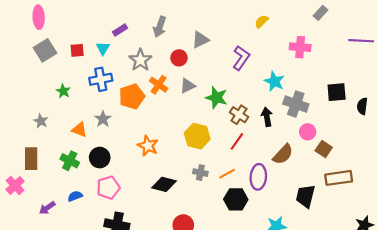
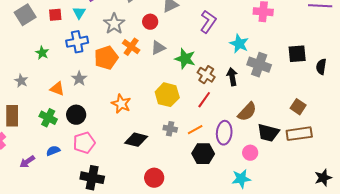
pink circle: (308, 132) -> (250, 153), moved
brown square: (324, 149) -> (298, 107), moved
black trapezoid: (305, 196) -> (268, 133), moved, turned -90

